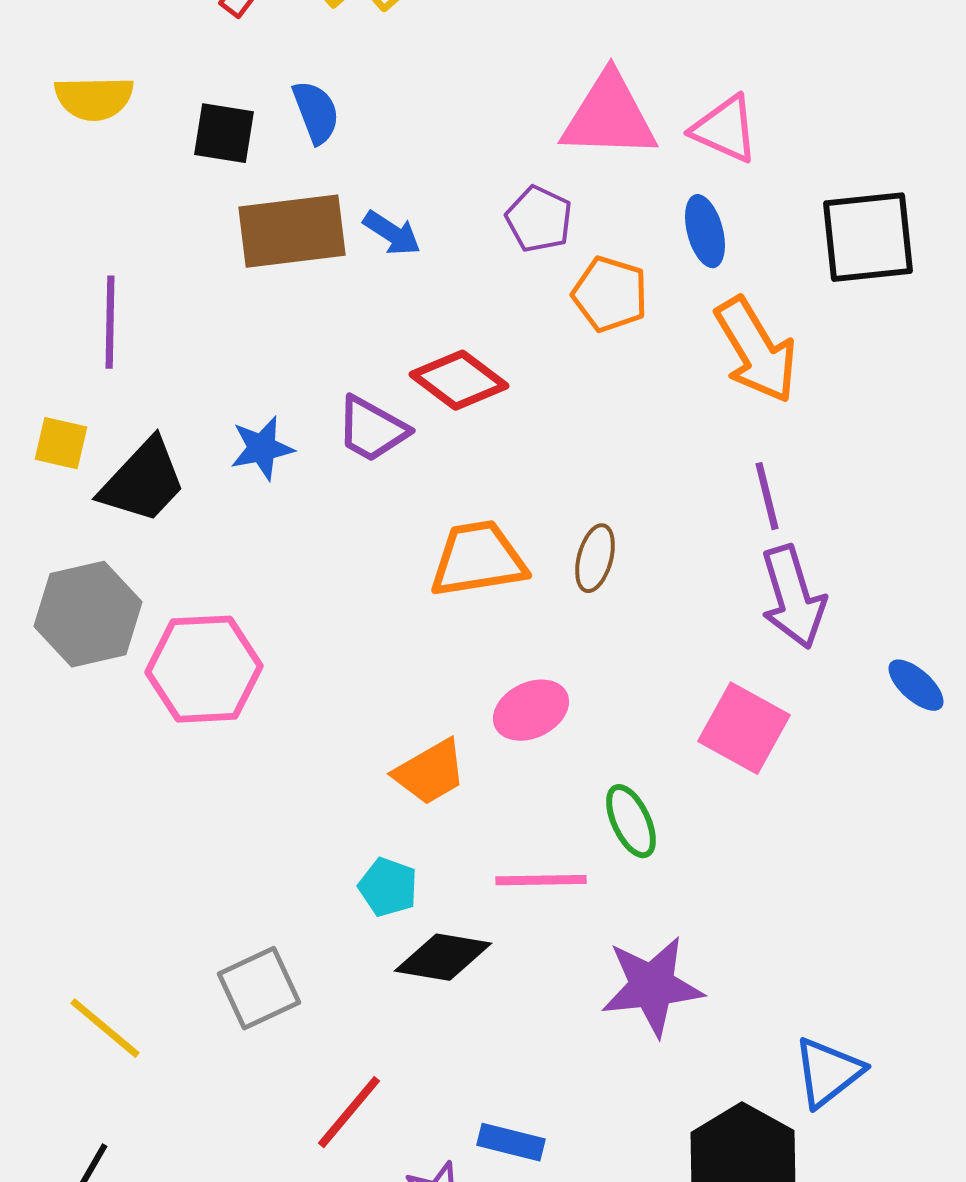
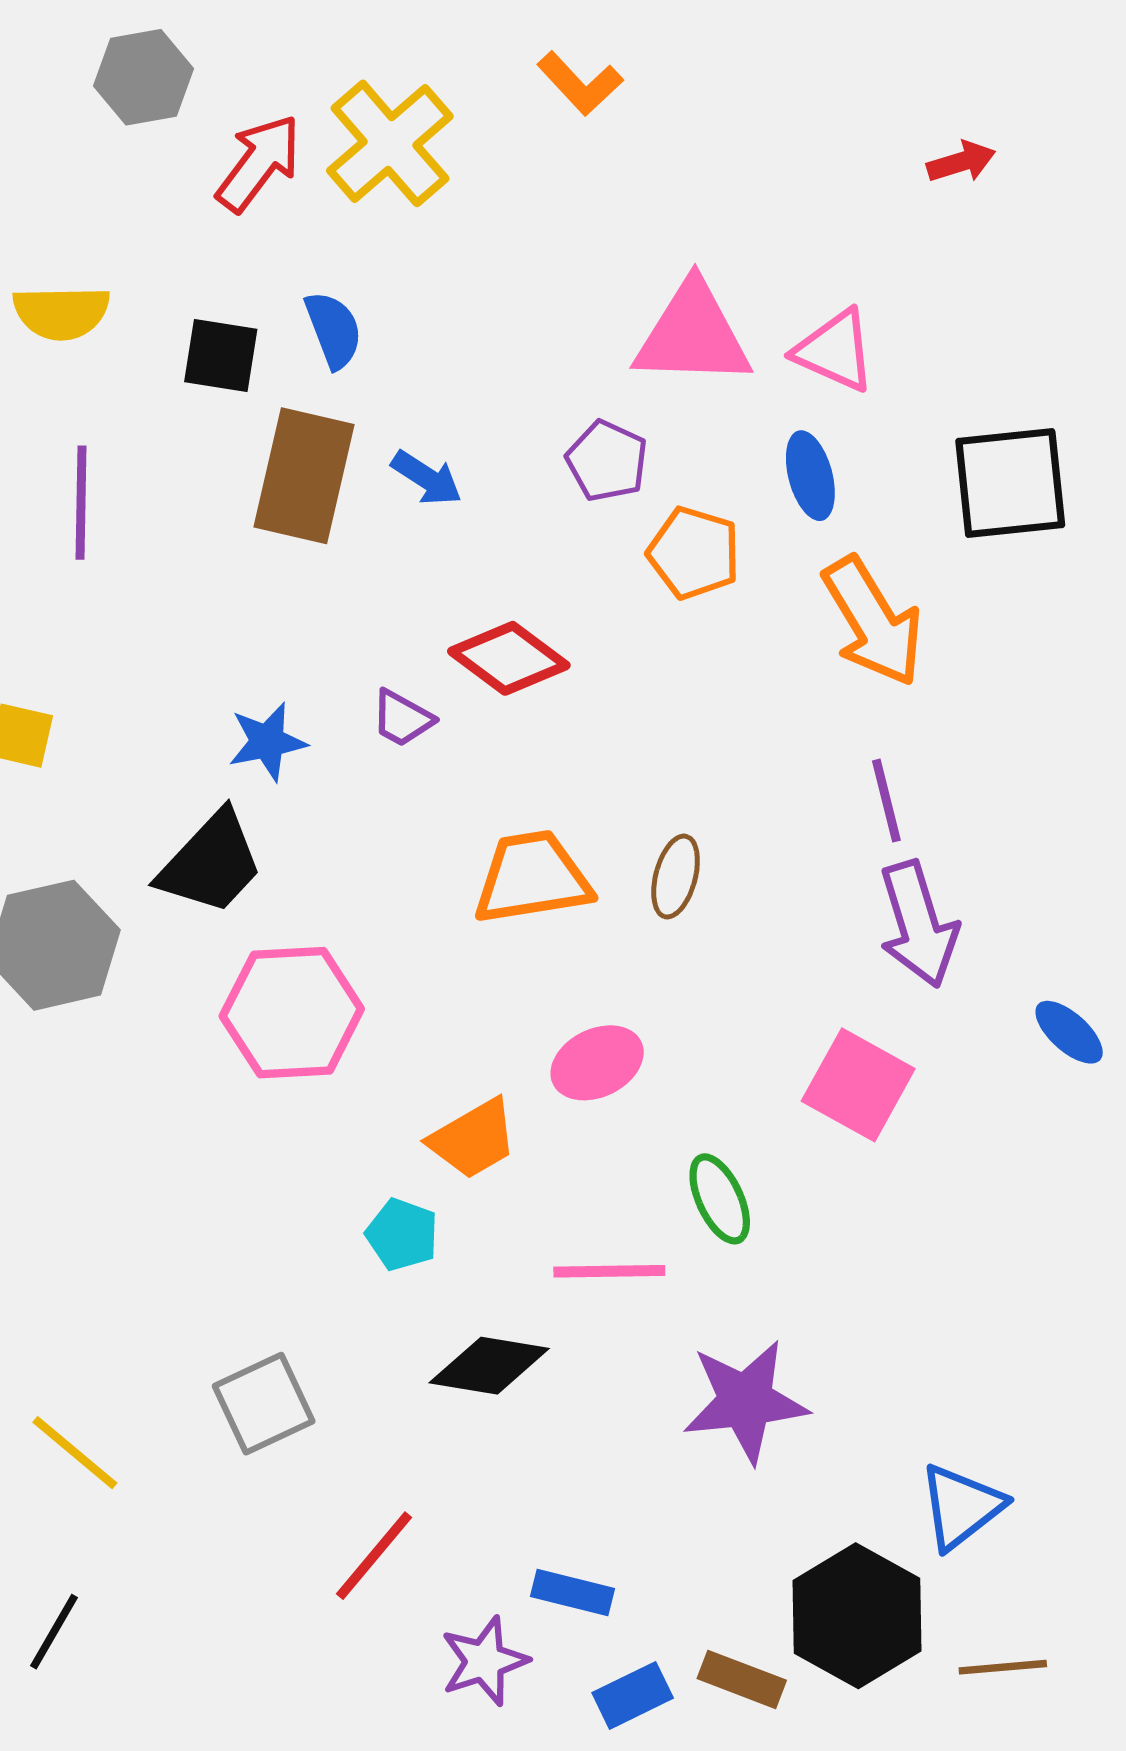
brown rectangle: (292, 231) -> (304, 476), turned -70
purple line: (110, 322) -> (81, 503), moved
purple trapezoid: (372, 429) -> (402, 718), size x0.7
black trapezoid: (143, 481) -> (211, 863), moved
pink hexagon: (204, 669) -> (292, 1013), moved
cyan pentagon: (388, 887) -> (402, 1234), moved

